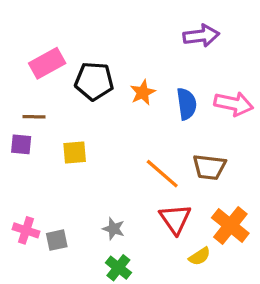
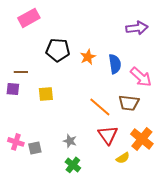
purple arrow: (201, 36) -> (137, 28), moved
pink rectangle: (47, 63) -> (29, 18), moved
pink arrow: (234, 104) -> (141, 77), moved, turned 30

